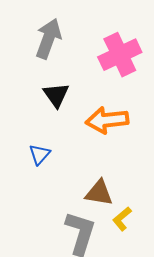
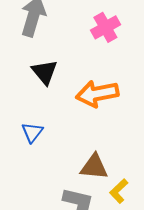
pink cross: (120, 55) -> (105, 27), size x0.7

